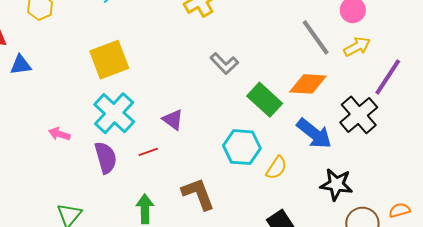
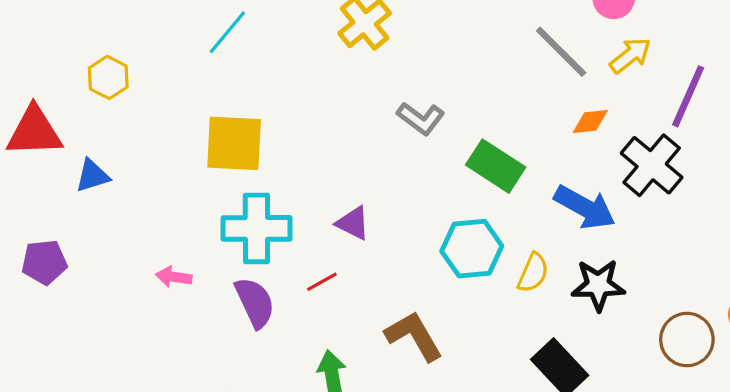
yellow square: (109, 60) -> (234, 143), turned 33
orange diamond: (308, 84) -> (590, 121), moved, size x0.6
cyan cross: (114, 113) -> (256, 228), turned -33
black star: (336, 184) -> (598, 285), moved

